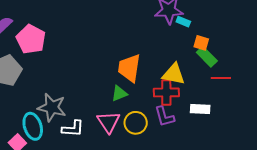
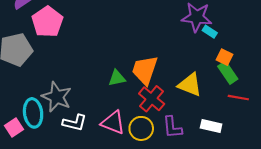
red cross: (166, 92) -> (152, 99), moved, turned 30
green triangle: (119, 93) -> (117, 78), moved
pink triangle: (109, 122) -> (113, 123), turned -45

